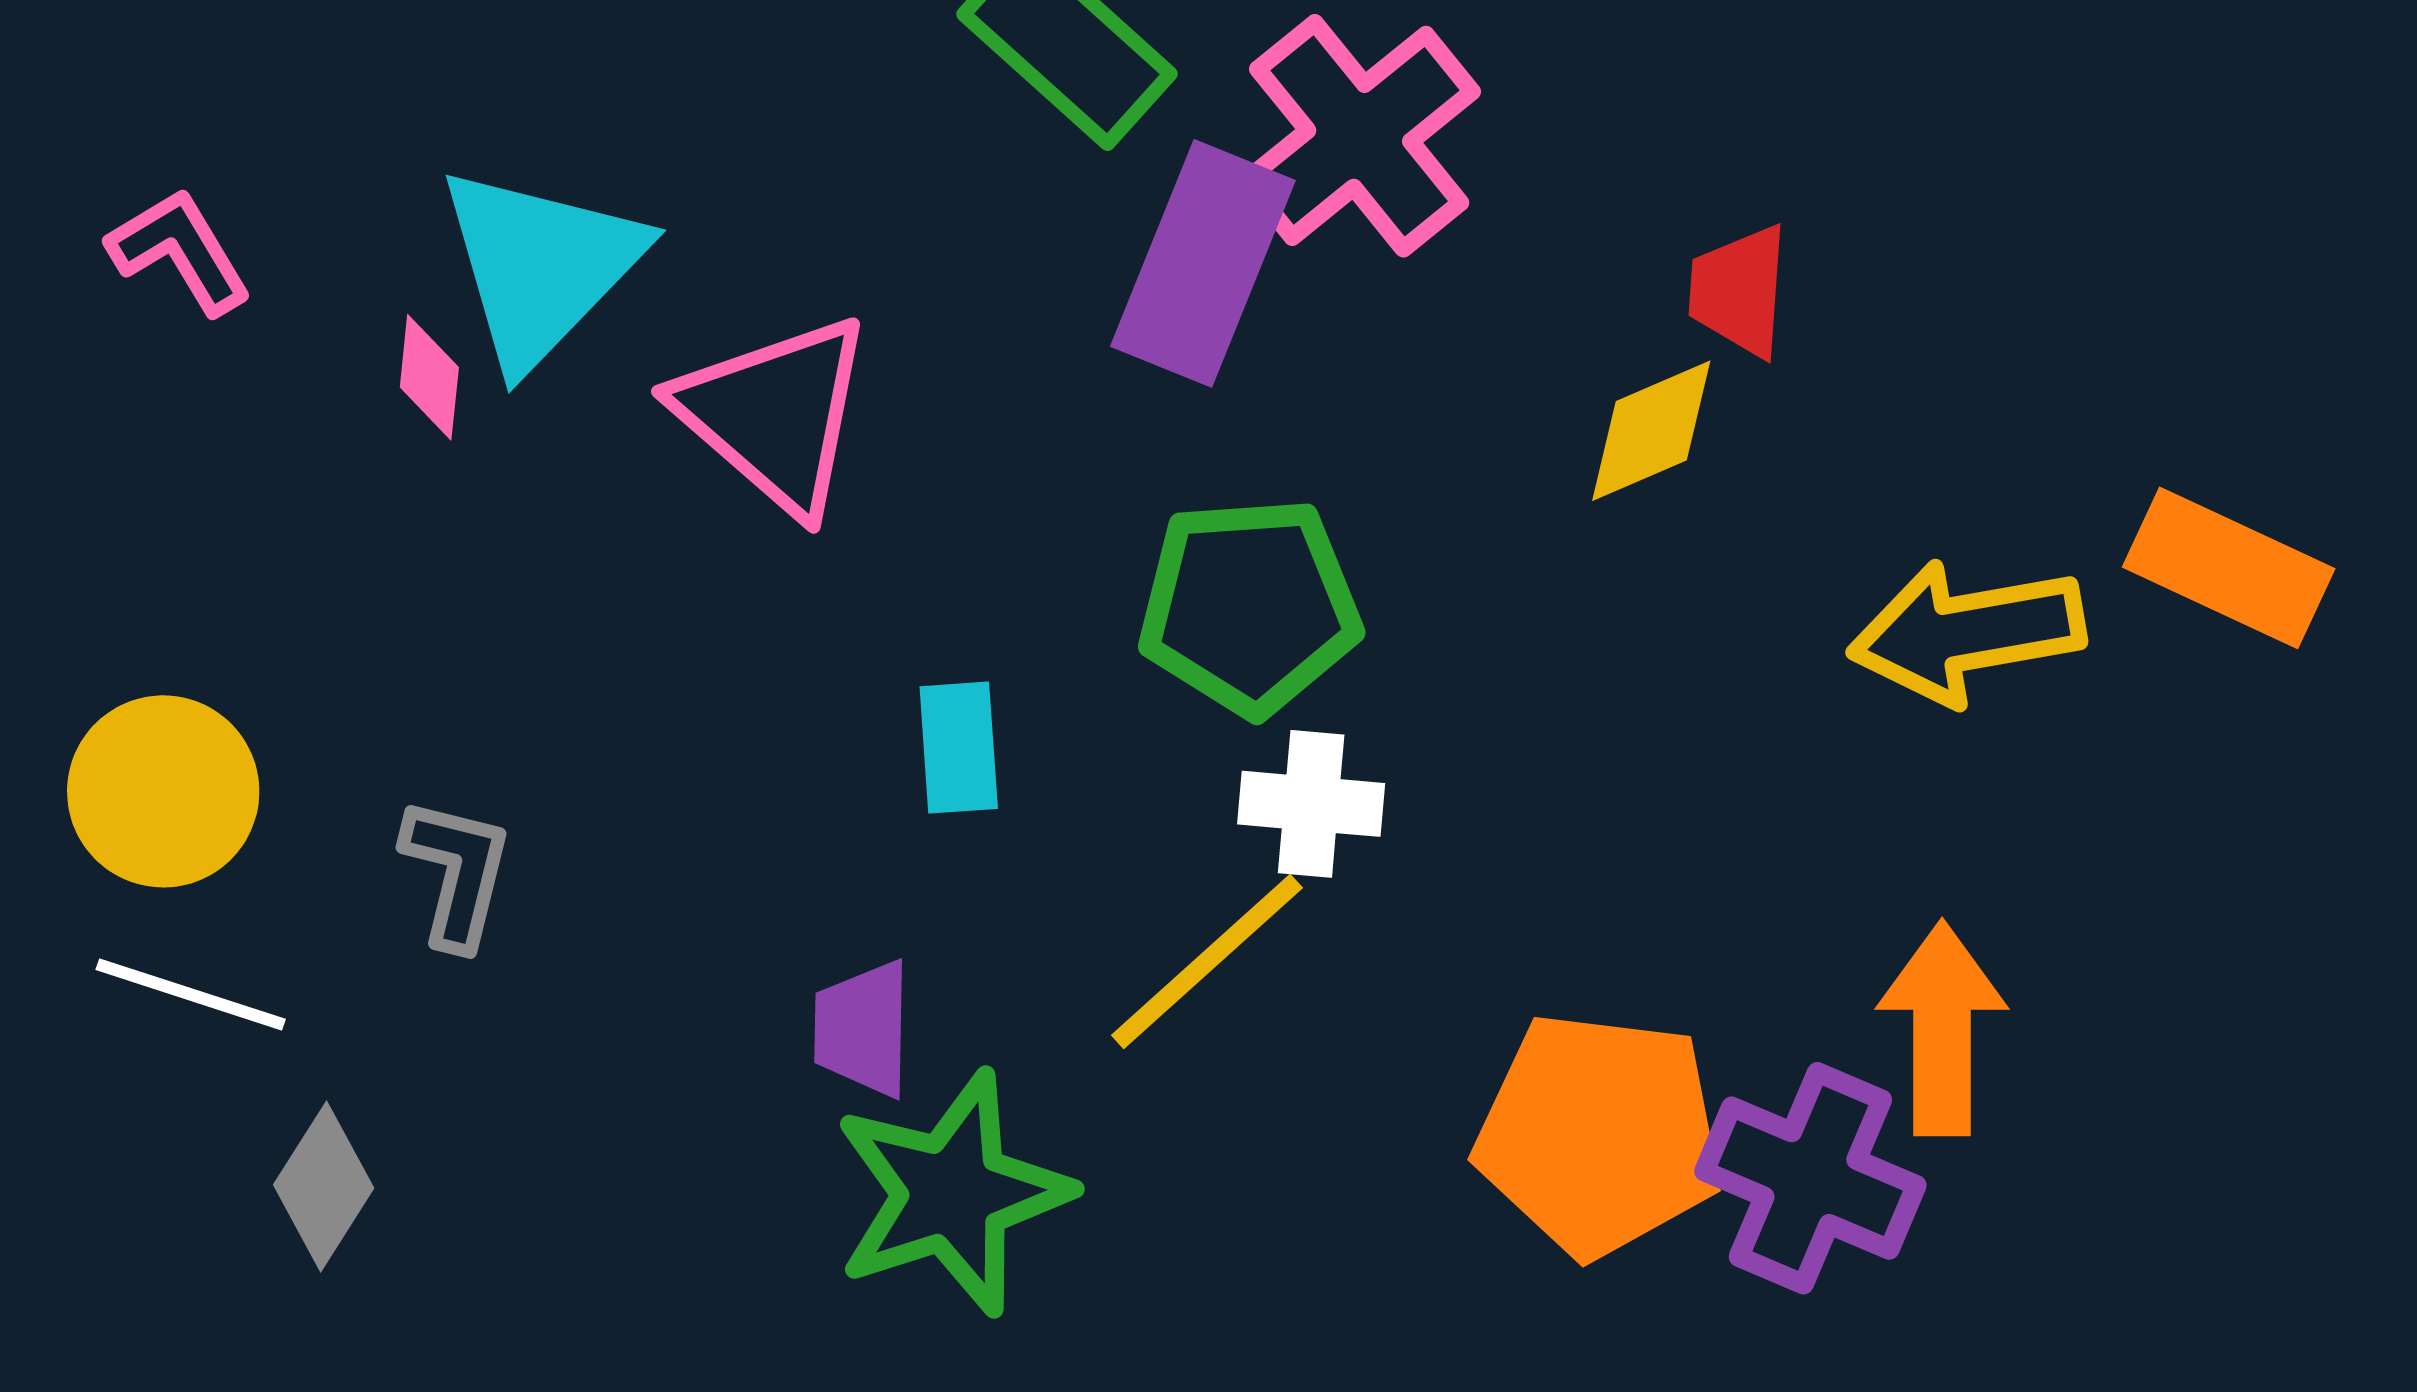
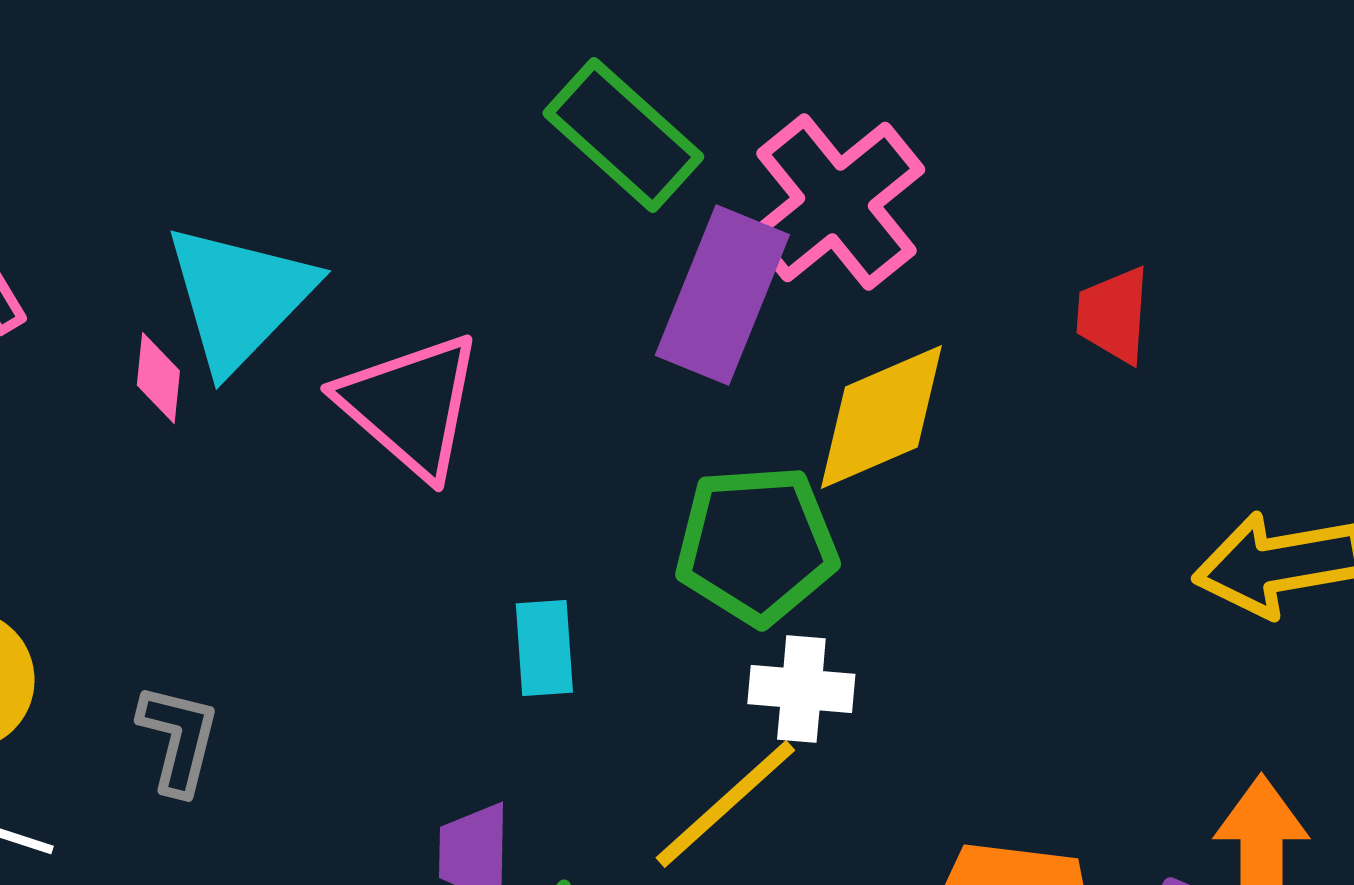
yellow diamond: (1651, 431) -> (881, 417), moved, size x1.4

